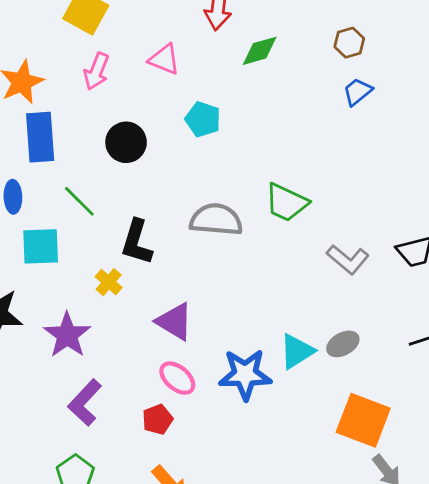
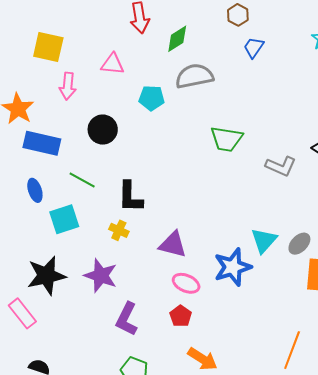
blue rectangle: (40, 137) -> (42, 143), turned -57
gray semicircle: (216, 220) -> (194, 76), moved
gray ellipse: (343, 344) -> (299, 244), moved

